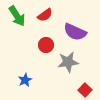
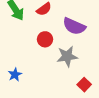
blue star: (25, 80) -> (15, 74), moved

